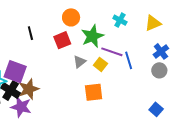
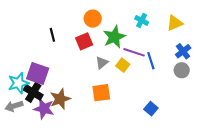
brown star: (29, 89) -> (60, 99), moved
orange square: (94, 92) -> (101, 93), moved
blue square: (156, 109) -> (151, 109), moved

